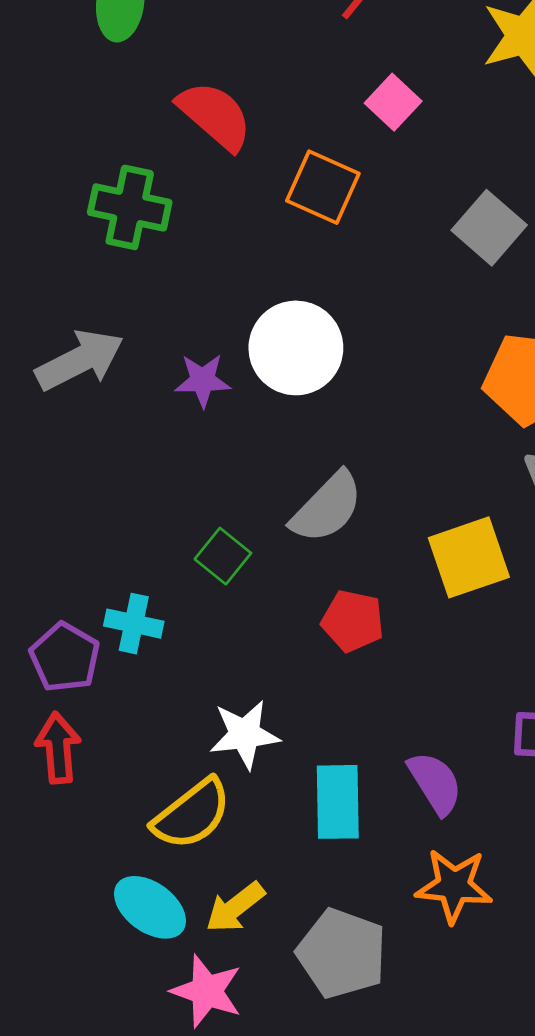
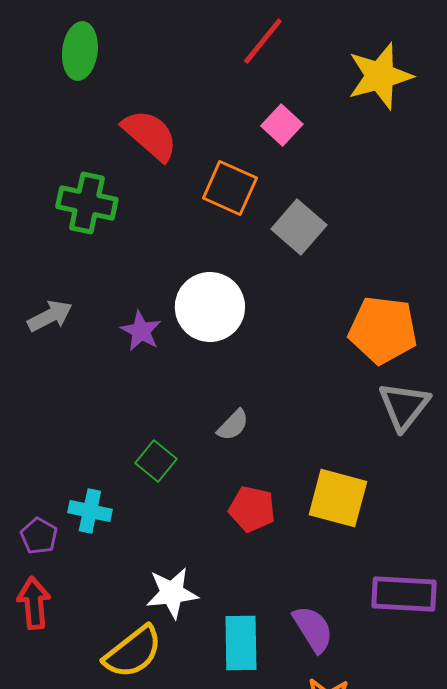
gray square: (489, 228) -> (299, 227), moved
gray arrow: (80, 360) -> (50, 316), size x0.7
purple star: (203, 380) -> (141, 331), turned 30
gray semicircle: (327, 507) -> (233, 425), size x0.6
yellow square: (469, 557) -> (338, 498), moved, turned 34
purple pentagon: (65, 657) -> (39, 536), size x0.7

